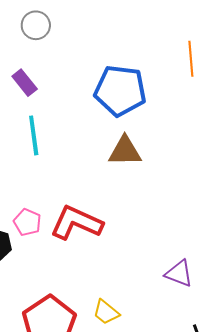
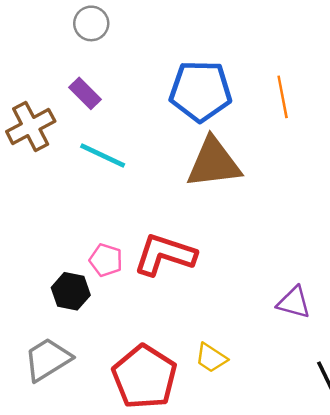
orange line: (191, 59) -> (283, 97), moved
cyan line: (34, 135) -> (103, 155), turned -51
brown triangle: (125, 151) -> (214, 163), size x1.4

